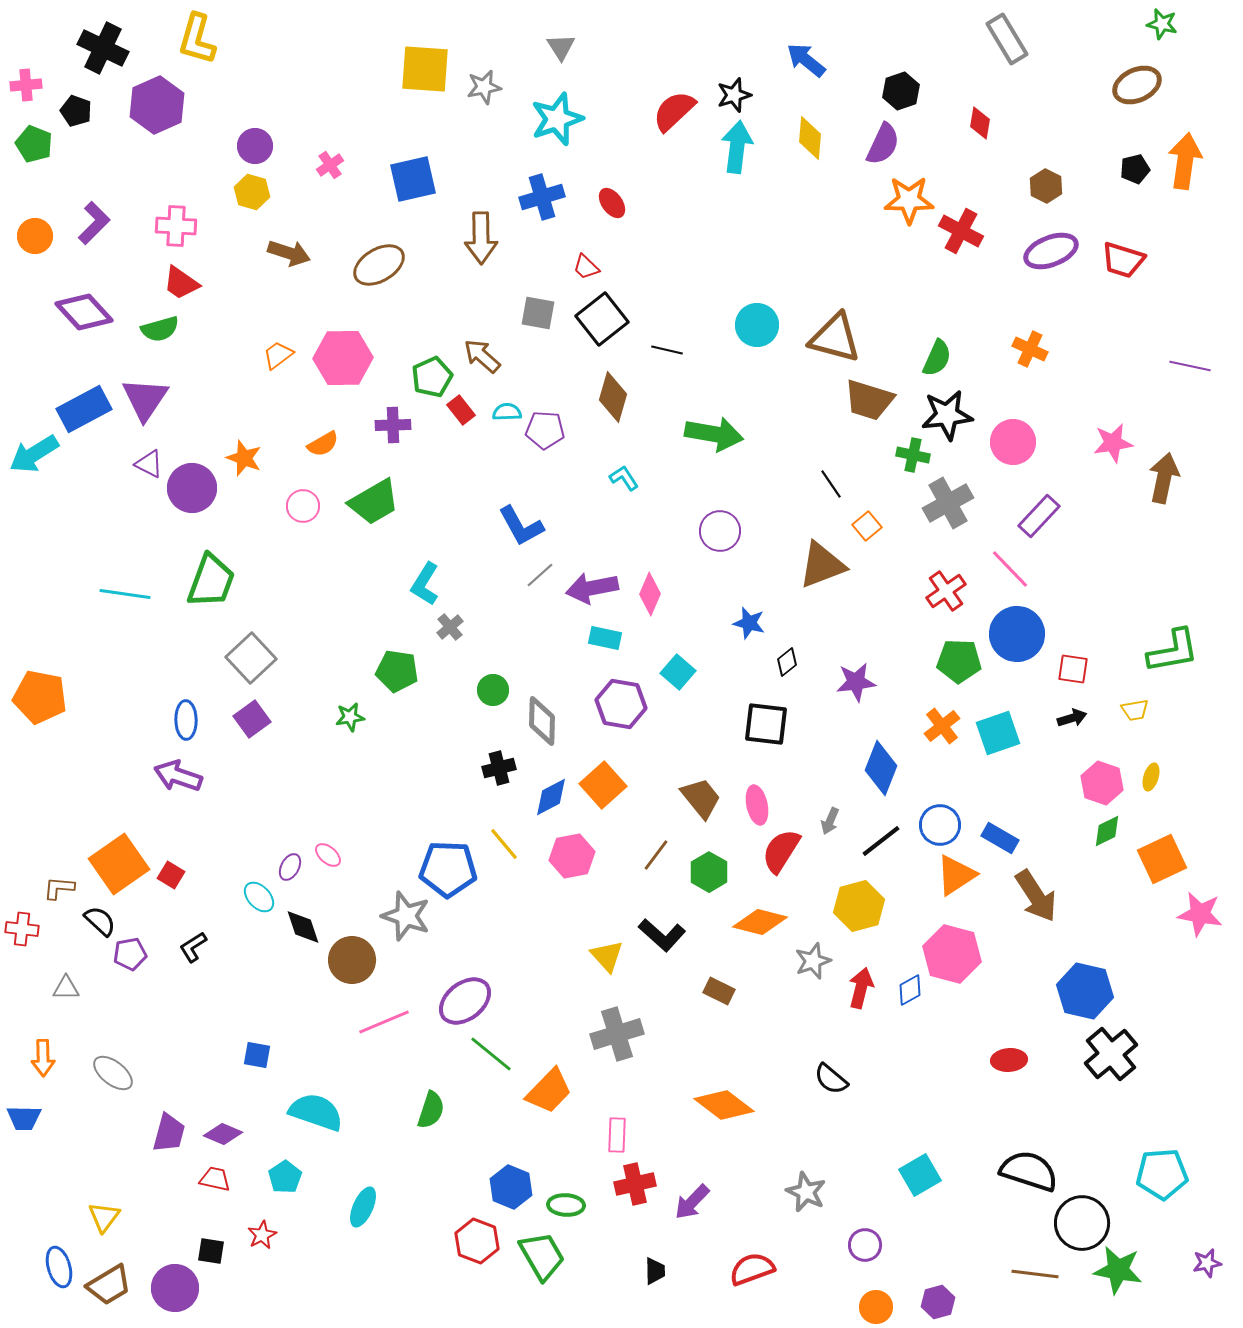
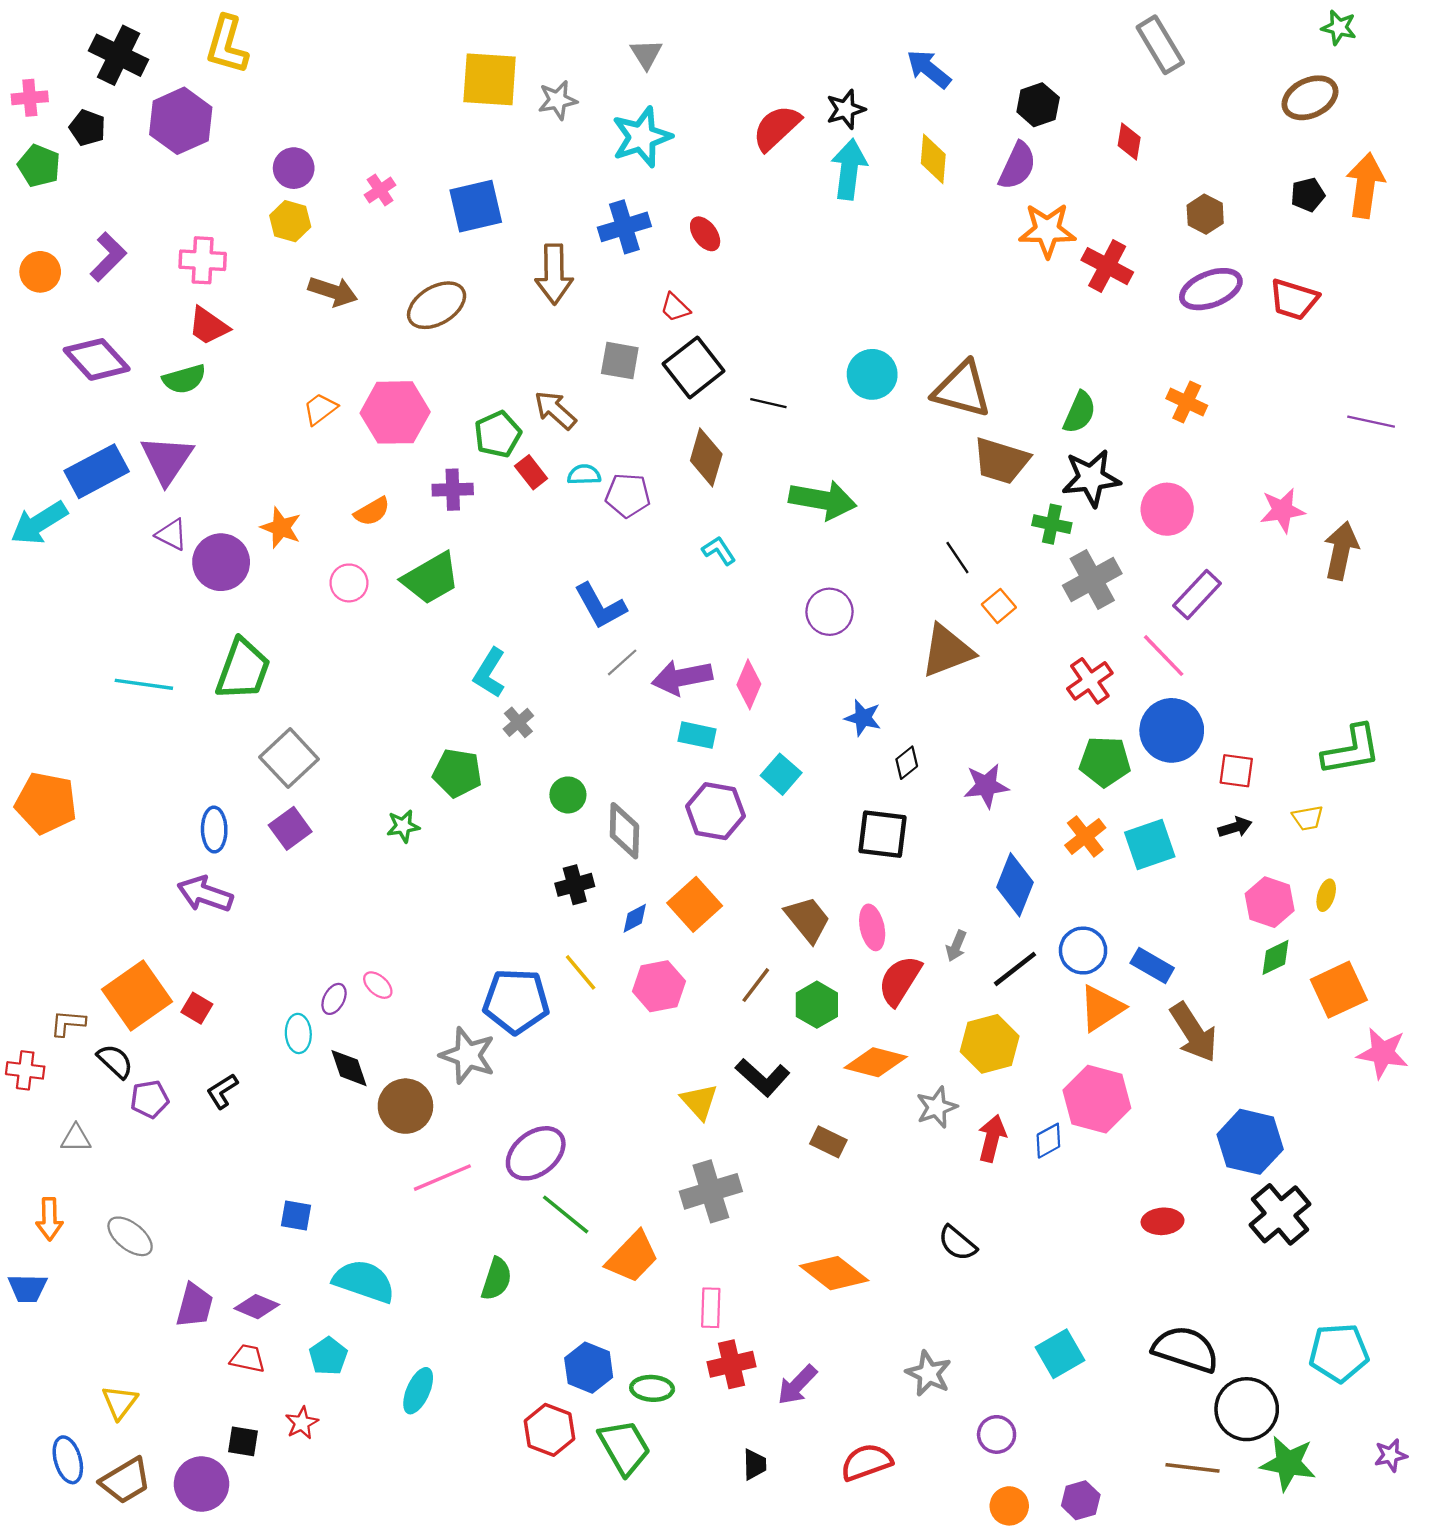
blue diamond: (551, 797) -> (635, 918), size x0.7
cyan ellipse: (259, 897) -> (298, 1033), turned 40

